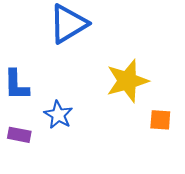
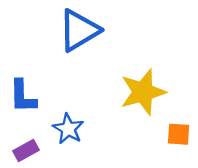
purple rectangle: (19, 135) -> (26, 150), turned -40

